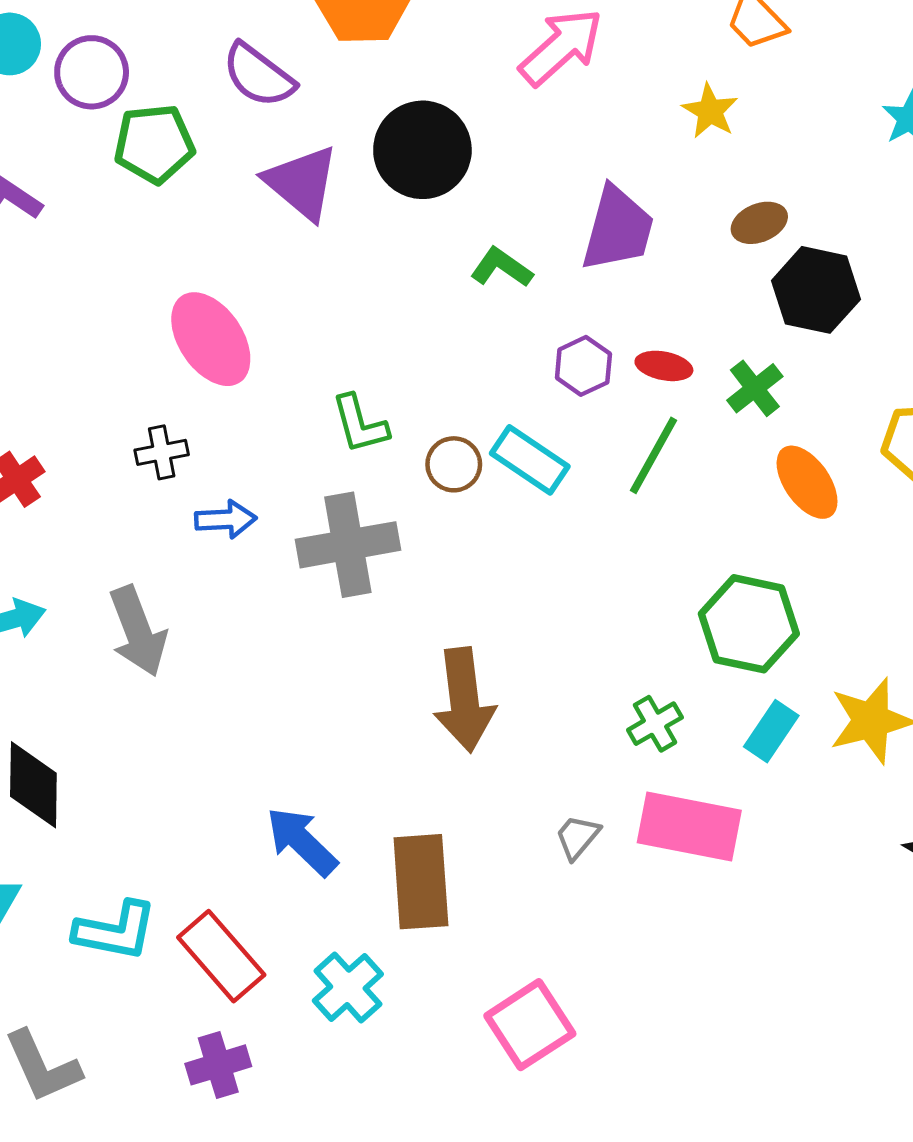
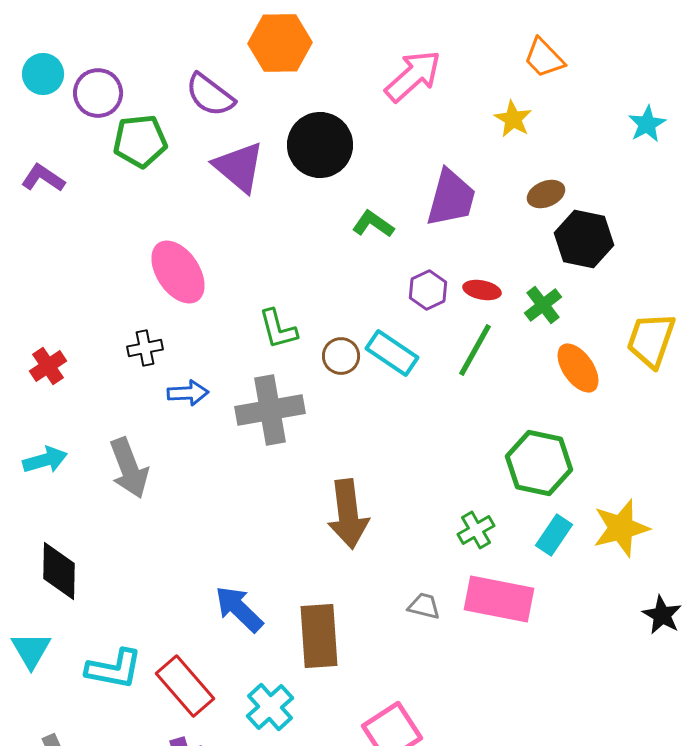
gray trapezoid: (577, 837) -> (424, 606), turned 64

